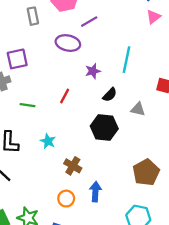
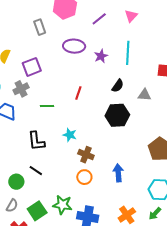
pink triangle: (153, 17) -> (131, 16), moved
purple line: (89, 22) -> (99, 19), moved
purple star: (93, 71) -> (101, 56), moved
brown cross: (73, 166) -> (86, 155), moved
orange circle: (66, 199) -> (84, 177), moved

